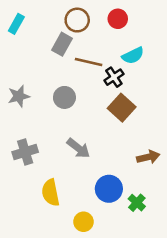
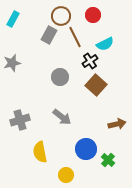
brown line: (89, 62) -> (75, 37), moved, turned 50
gray star: (19, 96) -> (12, 63), moved
gray circle: (64, 97) -> (60, 77), moved

